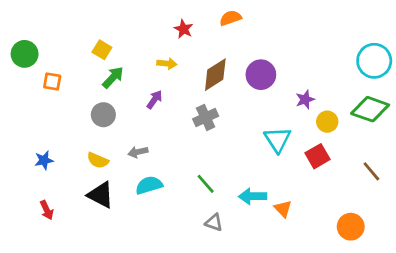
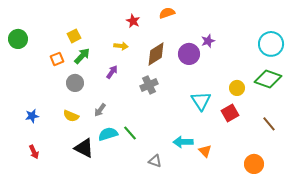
yellow square: (102, 50) -> (74, 36), turned 32
orange square: (52, 82) -> (57, 59), moved, turned -32
purple star: (305, 100) -> (208, 41), moved
gray arrow: (138, 152) -> (100, 110), turned -40
green line: (206, 184) -> (130, 133), moved
black triangle: (101, 195) -> (84, 148), moved

